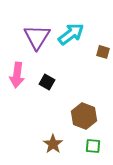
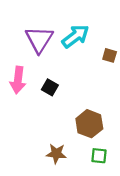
brown star: (53, 144) -> (56, 154), turned -30

